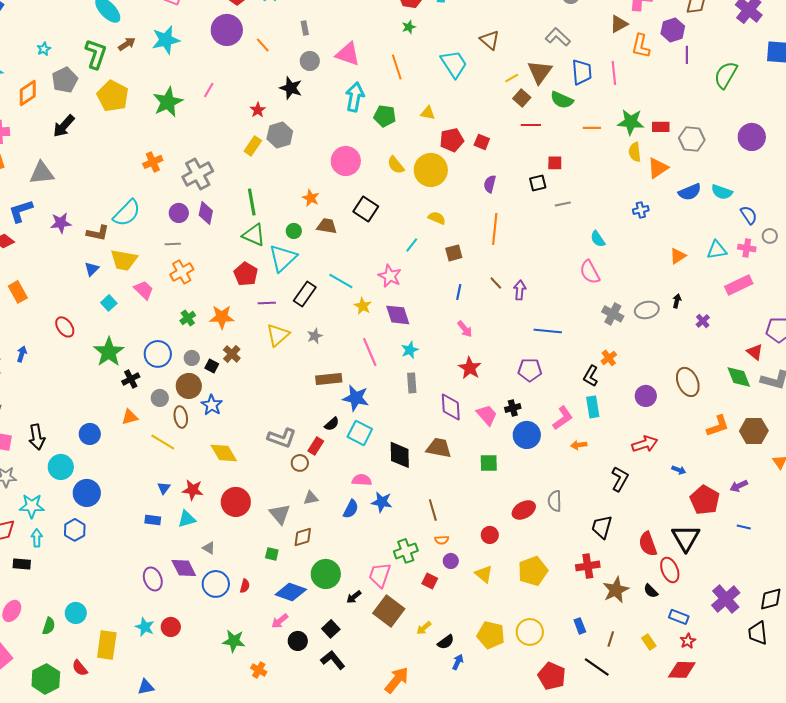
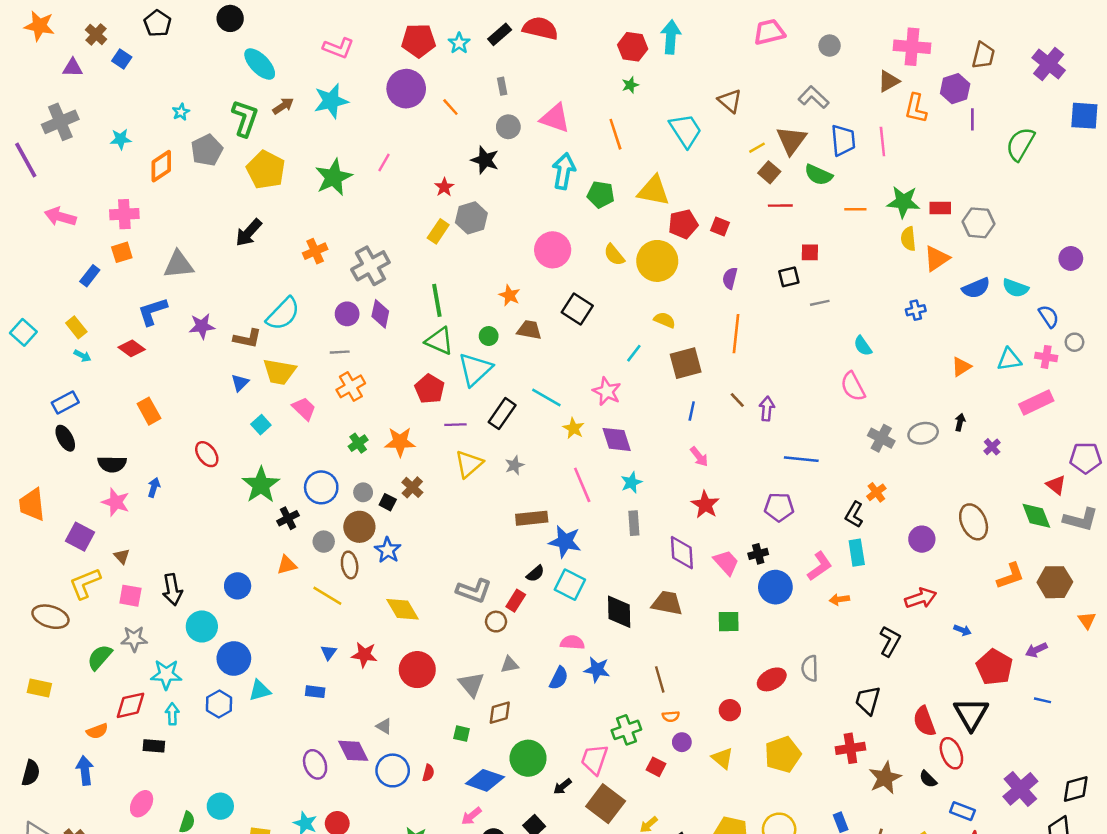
yellow triangle: (428, 113) -> (654, 191), size x1.8
black arrow: (64, 126) -> (249, 233), moved
purple circle: (752, 137) -> (1071, 258), moved, size x0.7
brown square: (454, 253) -> (686, 363), size x1.5
cyan triangle: (187, 519) -> (260, 690), moved

